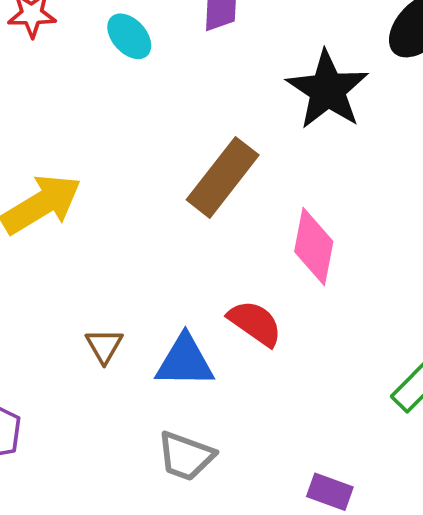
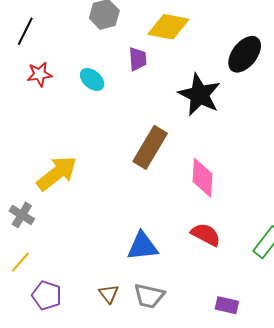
red semicircle: (255, 323) -> (206, 235), moved
brown triangle: (104, 346) -> (109, 294), moved

